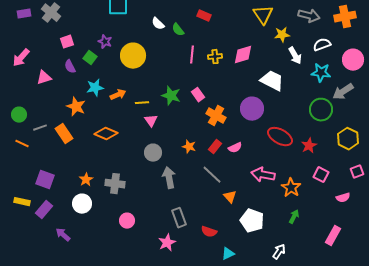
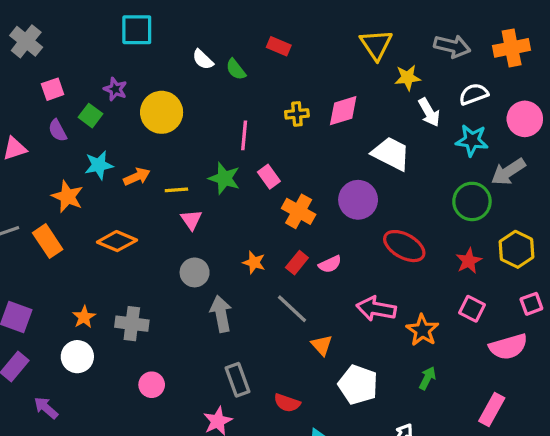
pink line: (192, 55) -> (244, 135), moved
red star: (309, 146) -> (469, 261), moved
pink semicircle: (343, 198) -> (508, 347), size x1.6

